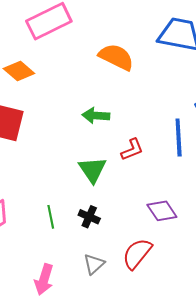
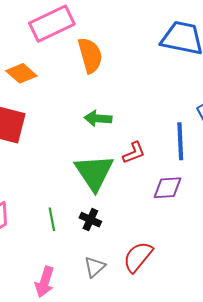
orange semicircle: (116, 57) -> (90, 55), moved, turned 48
green triangle: (93, 170) -> (94, 173), size x1.4
purple diamond: (162, 211) -> (168, 188), moved, turned -60

